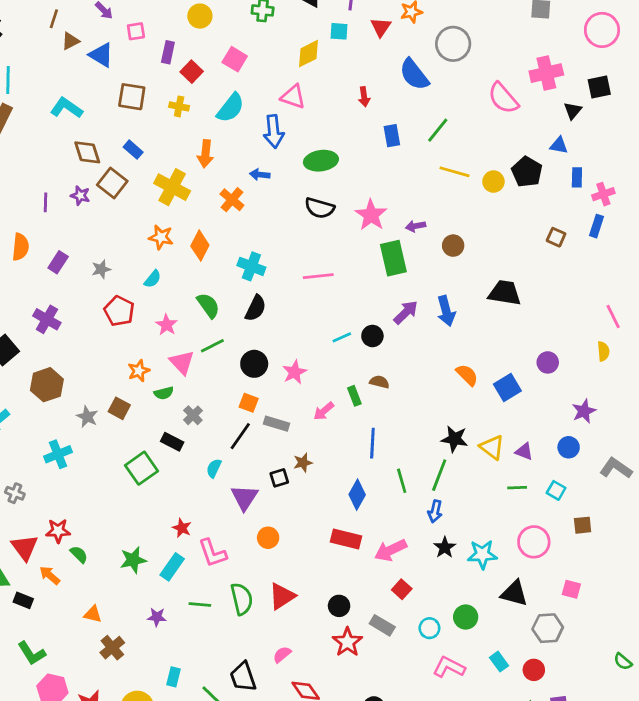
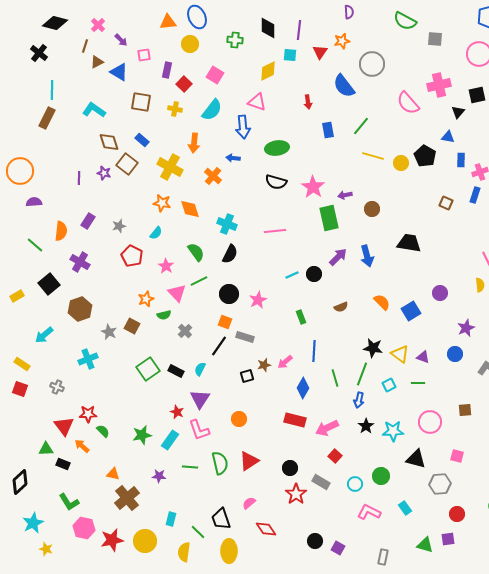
orange diamond: (200, 246) -> (190, 209), turned -45
orange semicircle: (20, 247) -> (61, 231), moved
brown semicircle: (379, 382) -> (341, 307), moved, turned 144
pink arrow: (324, 411) -> (285, 362), moved
black rectangle: (172, 442) -> (176, 371), moved
cyan square: (556, 490) -> (389, 385), moved, turned 32
purple triangle: (244, 497) -> (200, 399), moved
brown cross: (112, 648) -> (127, 498), size x1.4
red circle: (534, 670) -> (457, 514), moved

